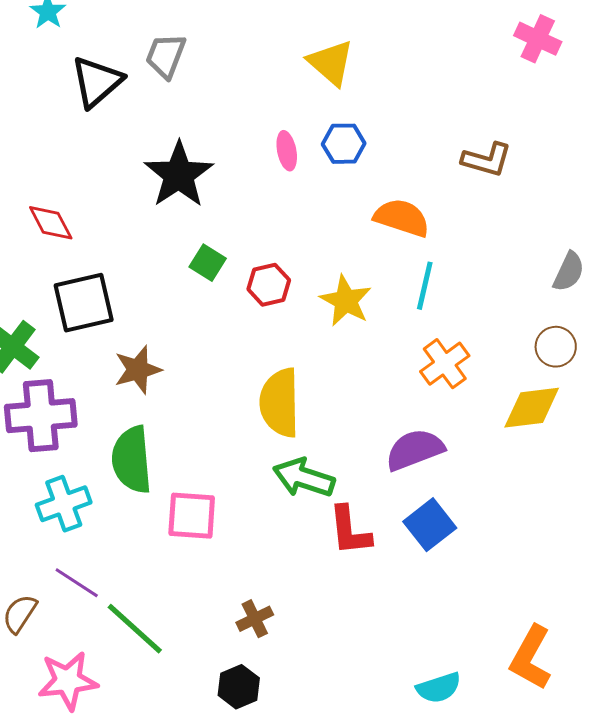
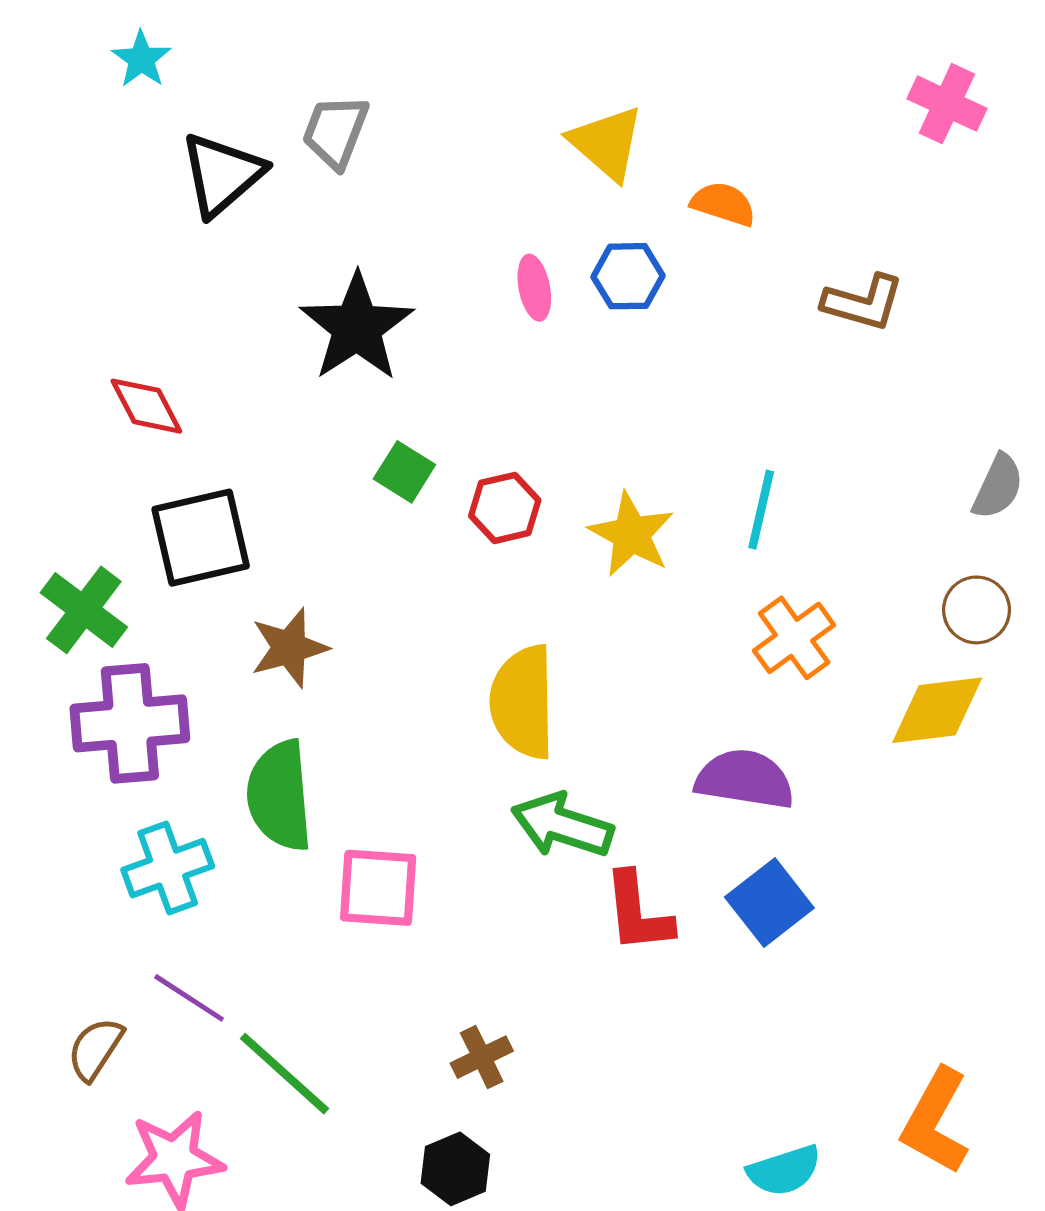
orange semicircle: (402, 218) -> (723, 204), moved, size x0.7
purple semicircle: (415, 450) -> (745, 779), turned 30

